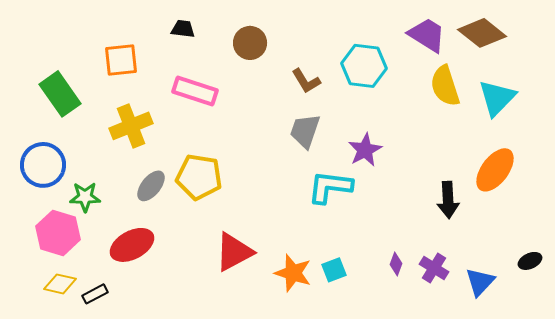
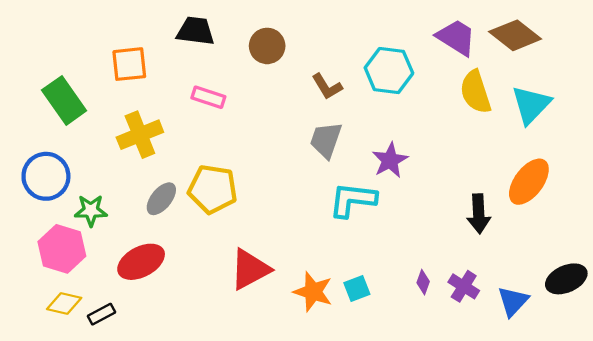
black trapezoid: (183, 29) -> (196, 31), size x1.5
pink rectangle: (195, 91) -> (208, 97), size x0.7
black ellipse: (530, 261) -> (566, 279), size x1.6

